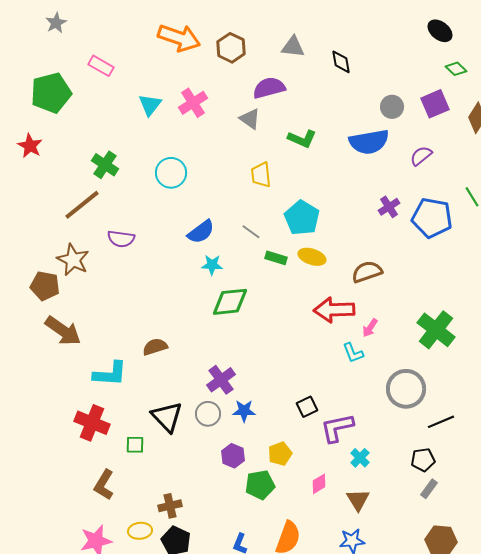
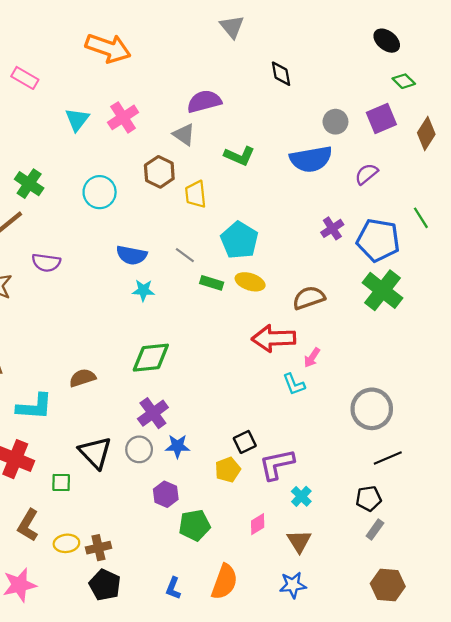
gray triangle: (293, 47) -> (232, 27), moved, turned 45
brown hexagon: (231, 48) -> (159, 172), moved
blue semicircle: (201, 232) -> (132, 255), turned 48
green diamond: (230, 302) -> (151, 358), moved
green cross: (436, 330) -> (382, 290), moved
gray circle: (406, 389) -> (372, 409), moved
yellow pentagon: (280, 454) -> (228, 470), moved
yellow ellipse: (140, 531) -> (66, 543), moved

